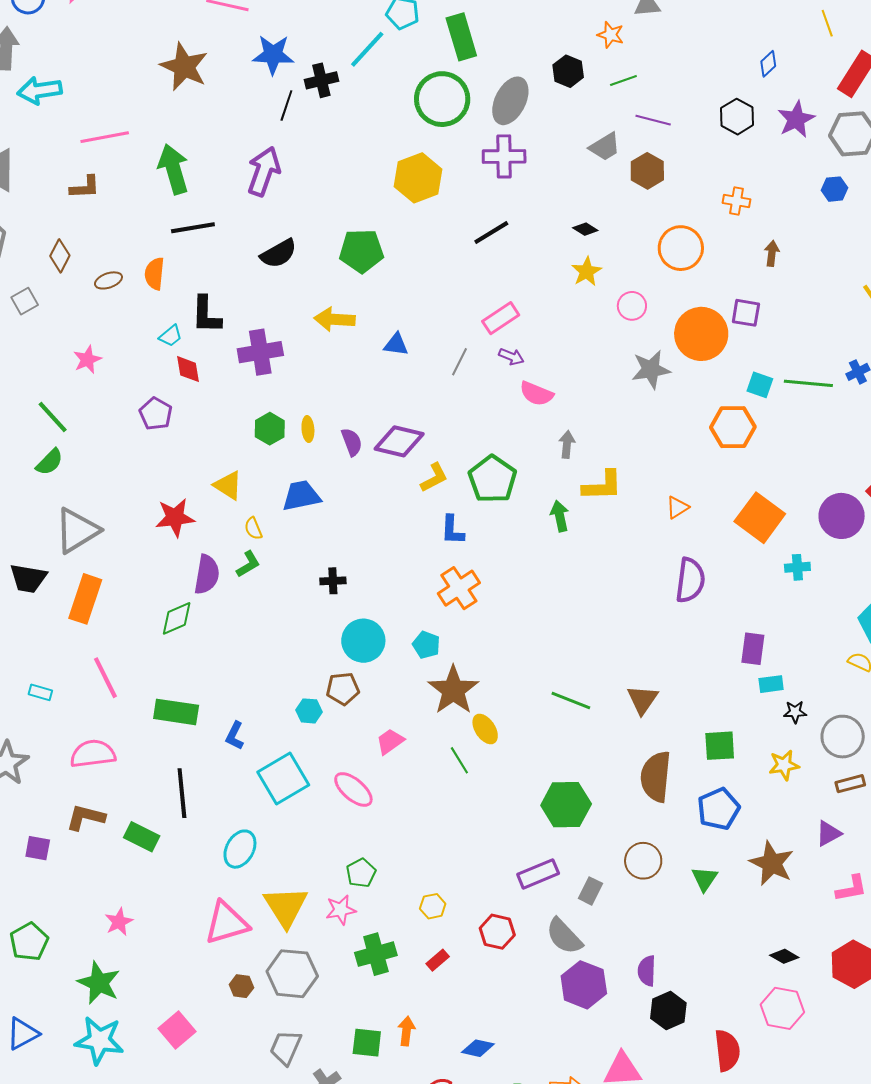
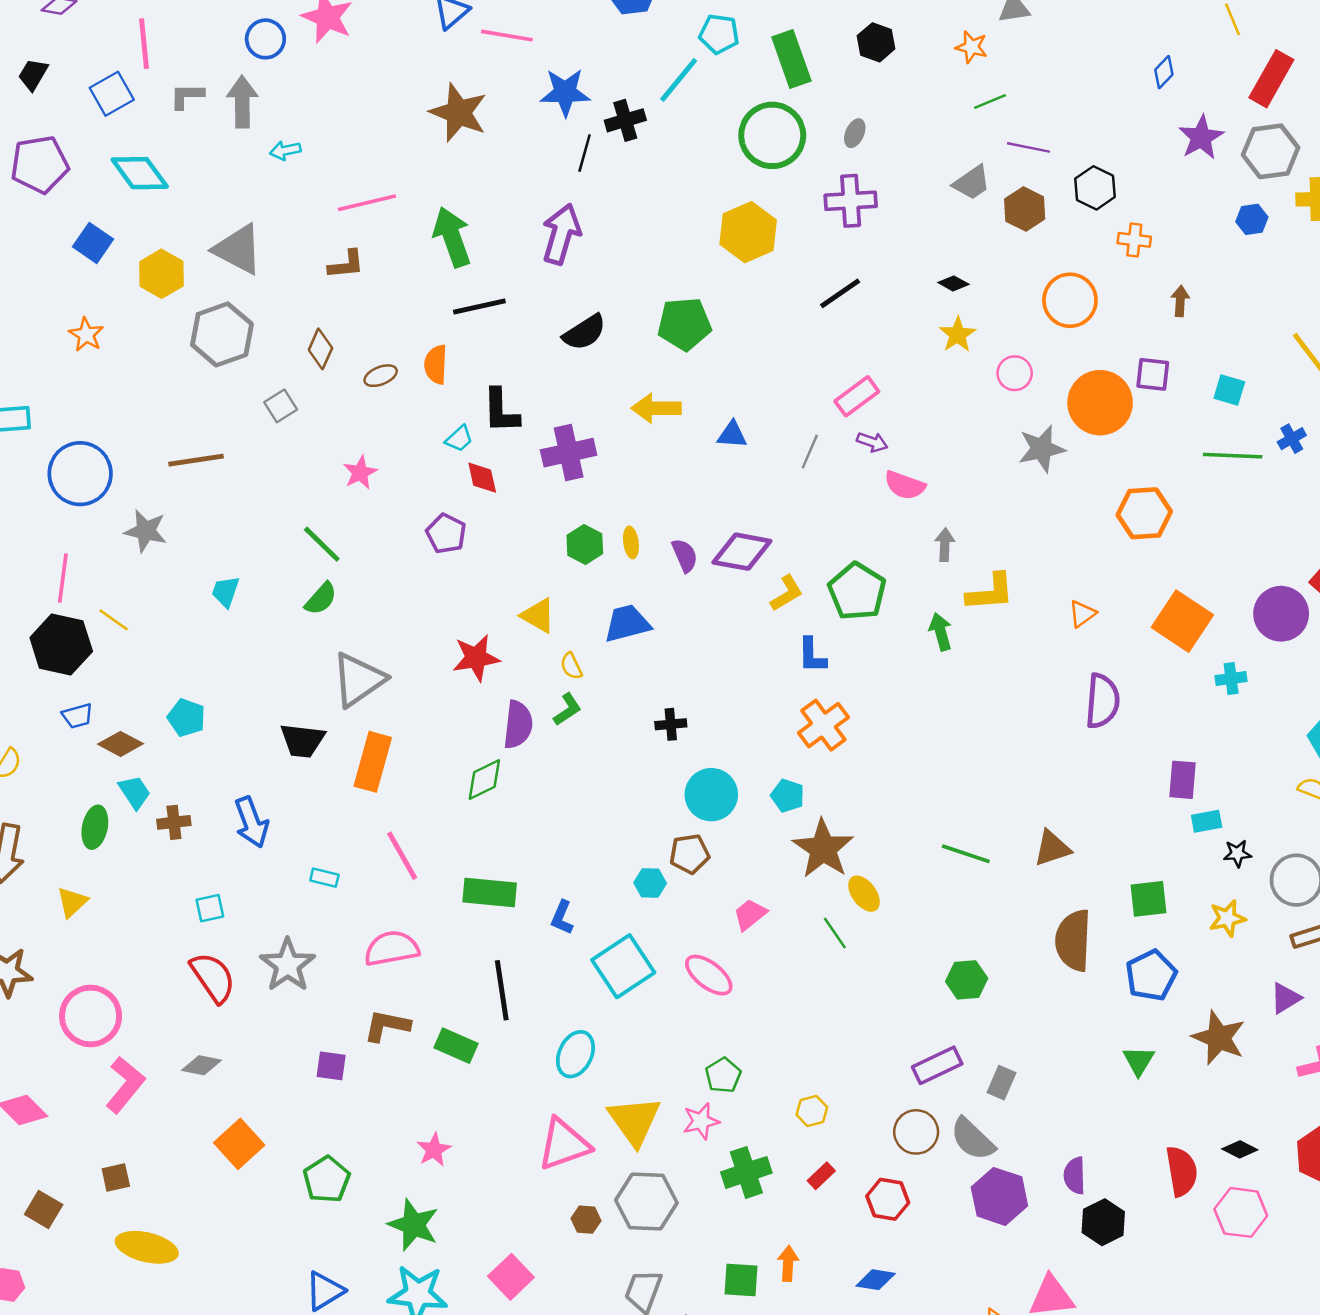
black hexagon: (568, 71) -> (876, 42), moved
cyan arrow: (40, 90) -> (285, 150), size x0.6
gray ellipse: (510, 101) -> (855, 133), size x0.5
black hexagon: (737, 117) -> (1095, 188), moved
cyan square: (760, 385) -> (1229, 390), moved
brown triangle: (642, 700) -> (1052, 848), turned 40
green hexagon: (566, 805) -> (967, 980), size x0.7
brown circle: (643, 861) -> (916, 1132), moved
red hexagon: (497, 932) -> (888, 1199), moved
red semicircle: (727, 1050) -> (1182, 1171), moved

